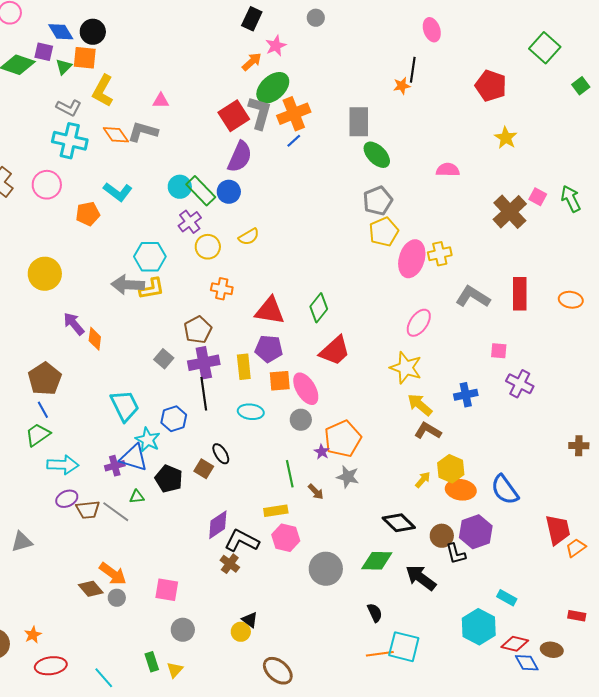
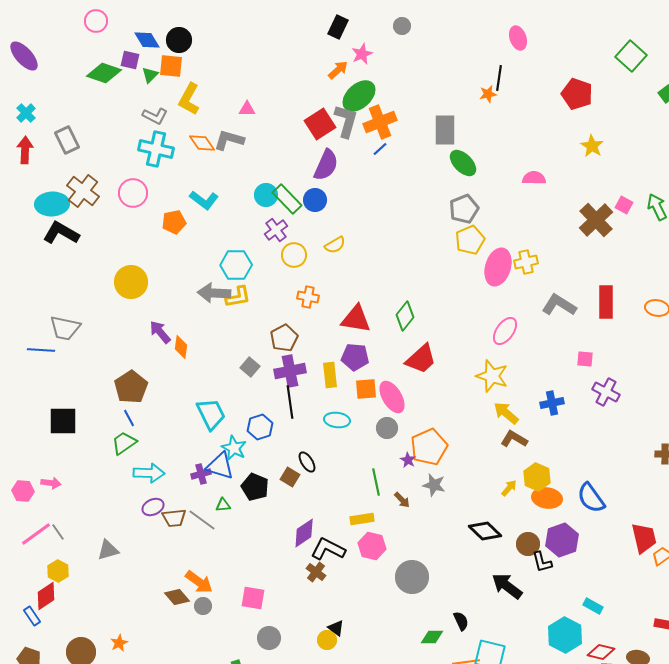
green diamond: (377, 561) -> (432, 637), moved, size x0.7

